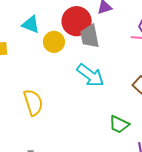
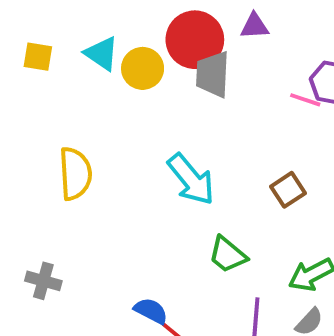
cyan triangle: (31, 25) -> (102, 54), moved
cyan arrow: (90, 75) -> (191, 179), moved

